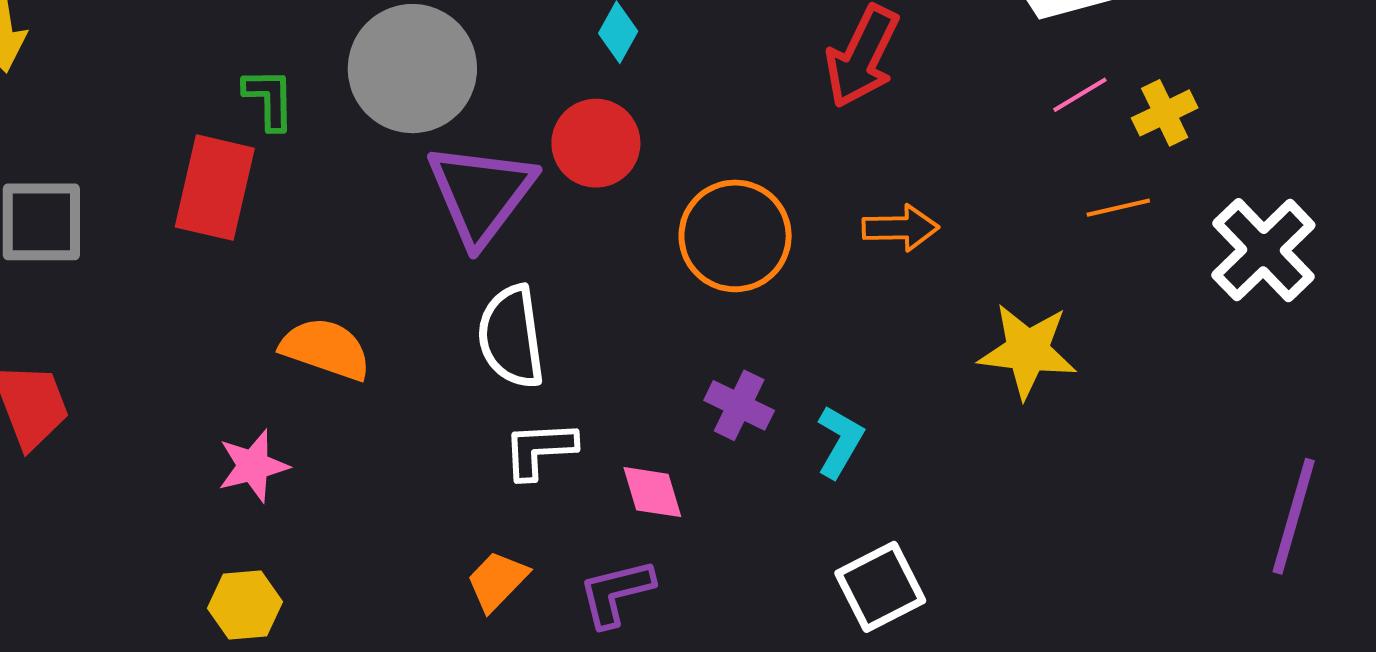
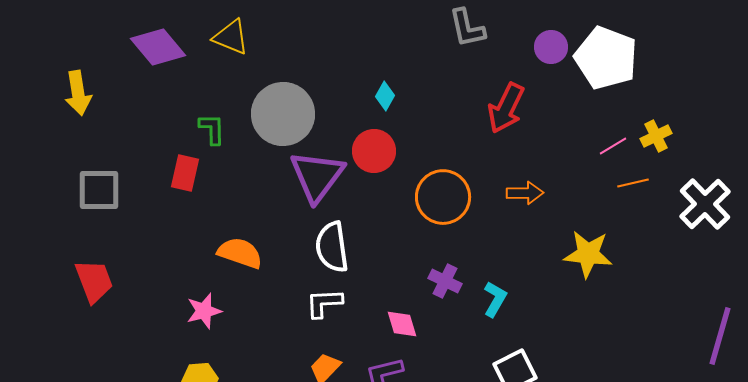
pink line: (1080, 95) -> (613, 146), moved
red rectangle: (215, 188) -> (185, 173), size x0.7
white L-shape: (539, 450) -> (324, 303), moved

